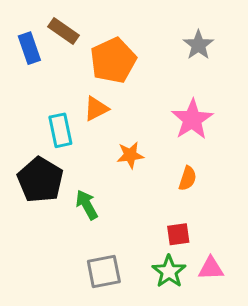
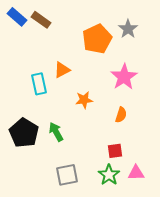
blue rectangle: (29, 48) -> (17, 17), moved, turned -30
orange pentagon: (113, 60) -> (97, 39), moved
black pentagon: (40, 180) -> (24, 133), moved

